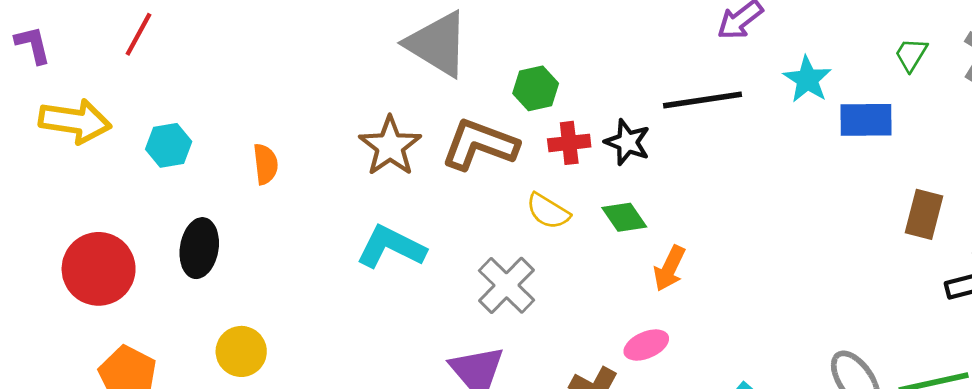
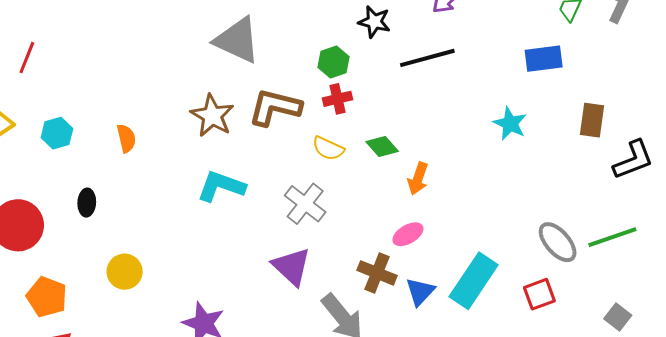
cyan star: (807, 79) -> (510, 124), moved
green hexagon: (536, 88) -> (334, 62), moved
black star: (627, 142) -> (374, 22), moved
black ellipse: (199, 248) -> (87, 203), size x0.7

